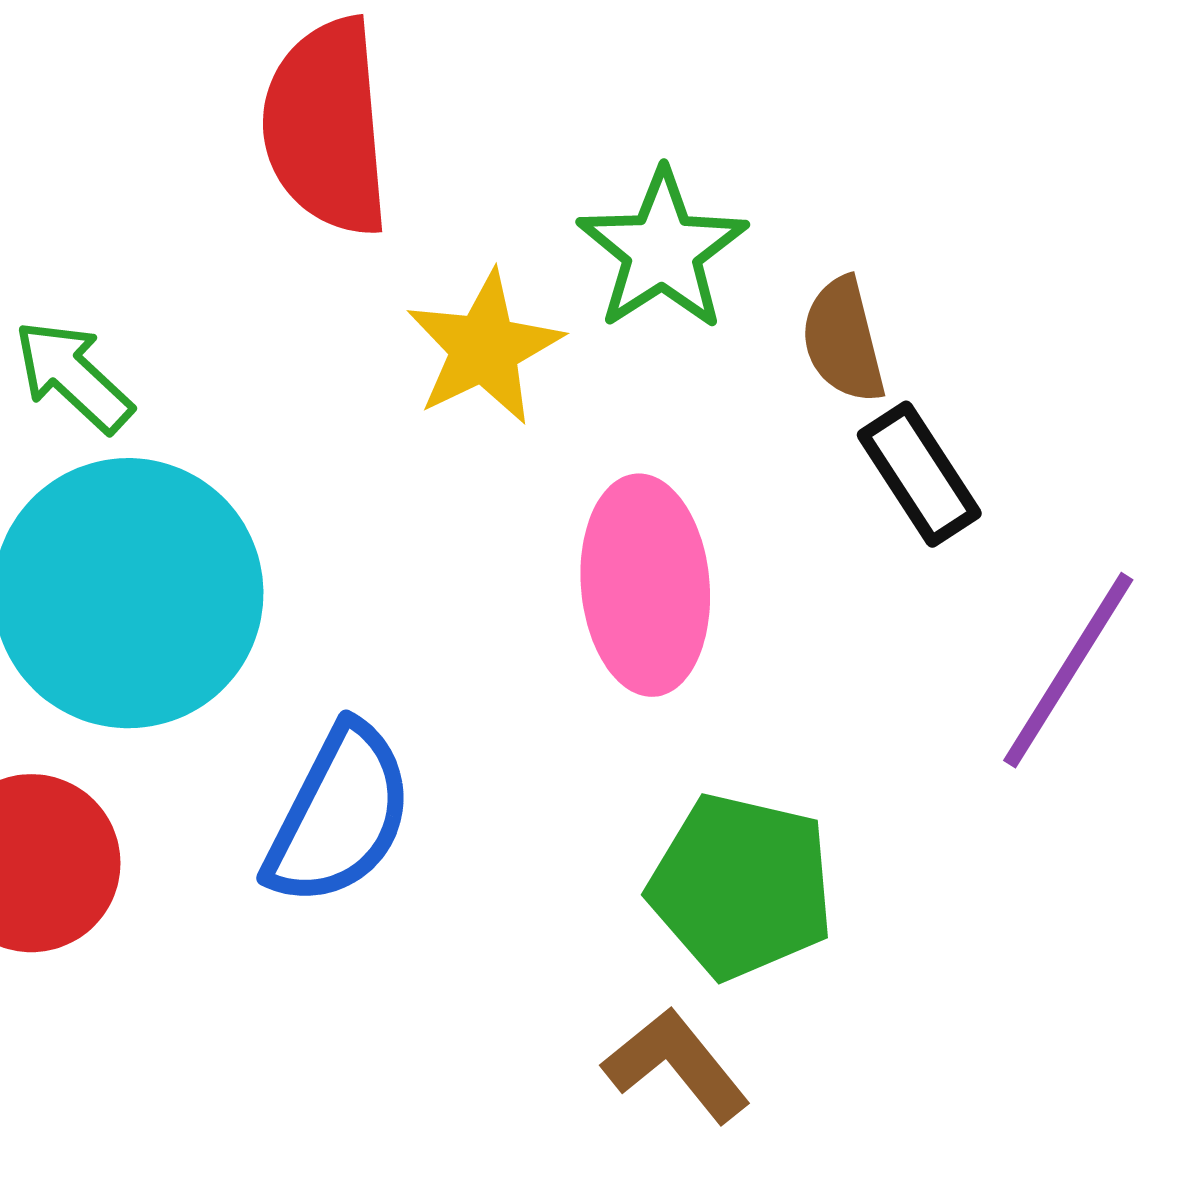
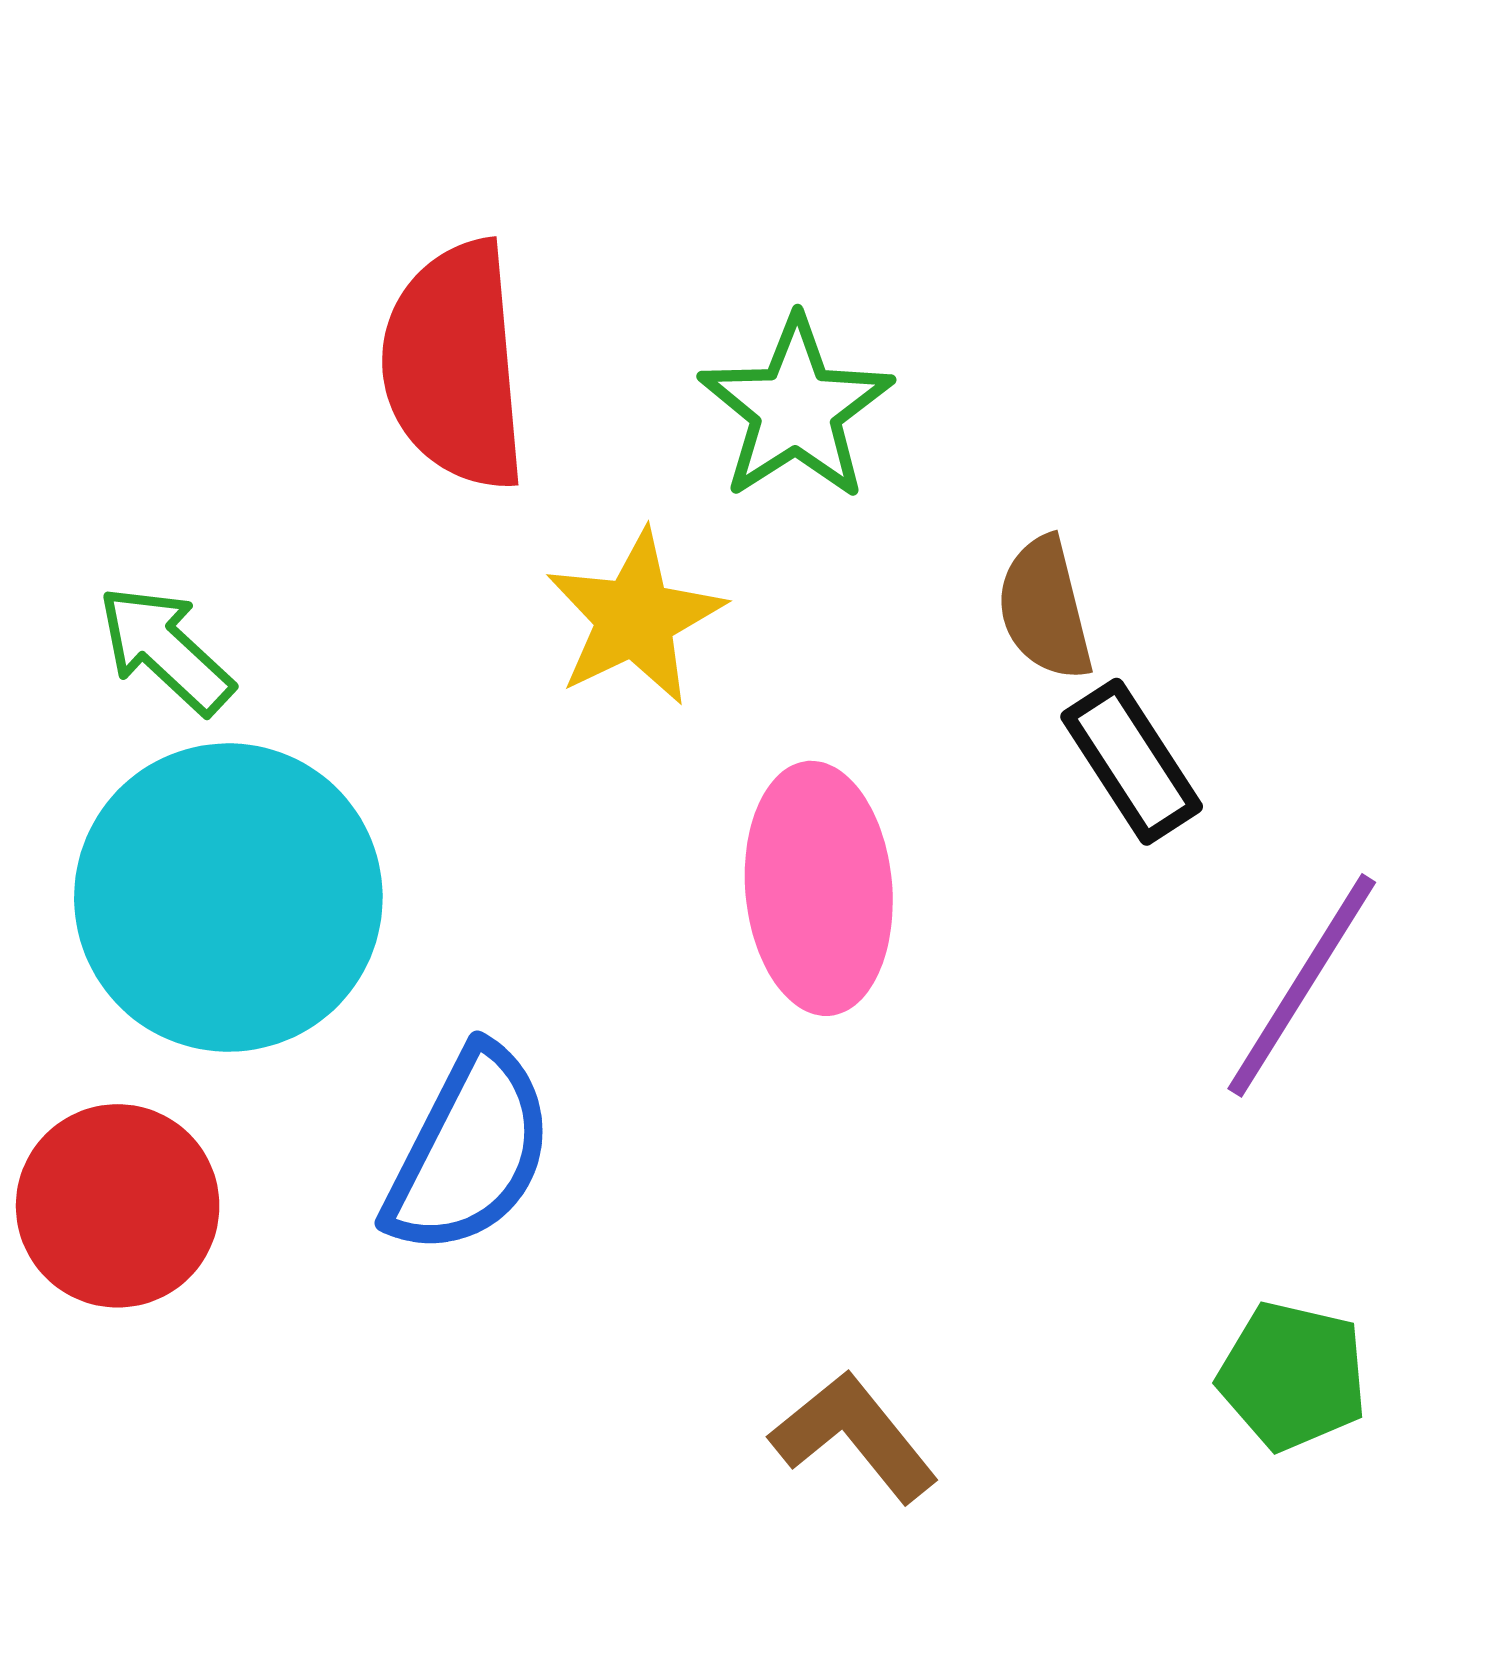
green star: (662, 250) -> (796, 409), moved
green pentagon: (741, 886) -> (1293, 1376), moved, size x0.7

